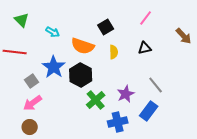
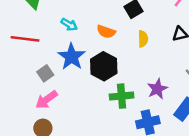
cyan arrow: (53, 32) -> (69, 25), moved
orange semicircle: (83, 46) -> (106, 32), size x0.7
green cross: (96, 100) -> (122, 96), turned 36

